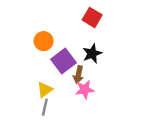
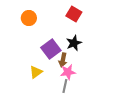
orange circle: (44, 41) -> (29, 18), moved
gray line: (45, 107) -> (65, 86), moved

